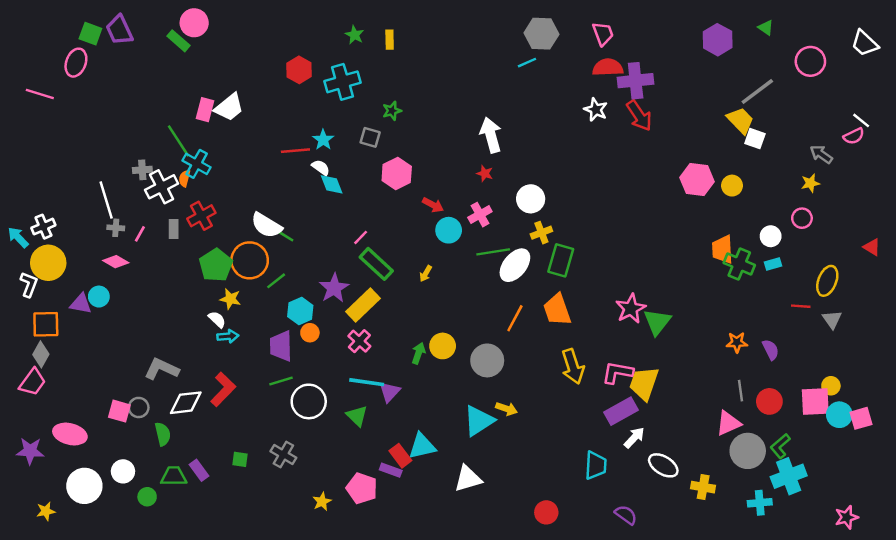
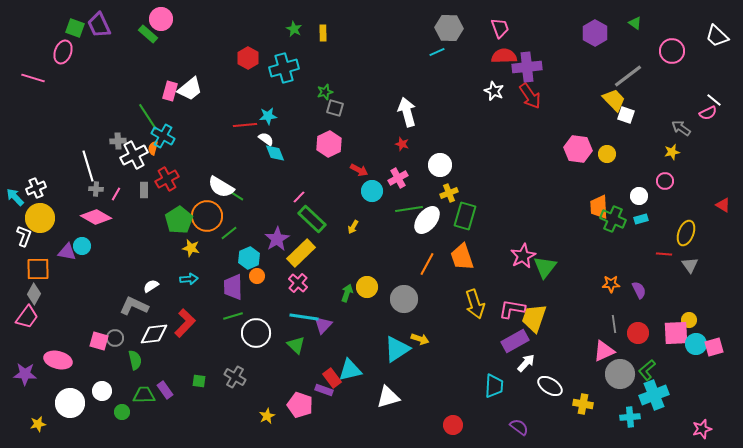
gray square: (370, 137) -> (335, 108), moved
cyan star: (323, 140) -> (268, 116), turned 30
pink diamond: (116, 262) -> (96, 217), size x1.4
white semicircle: (217, 319) -> (151, 286), moved, turned -77

